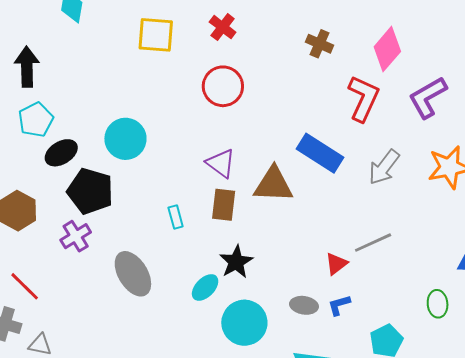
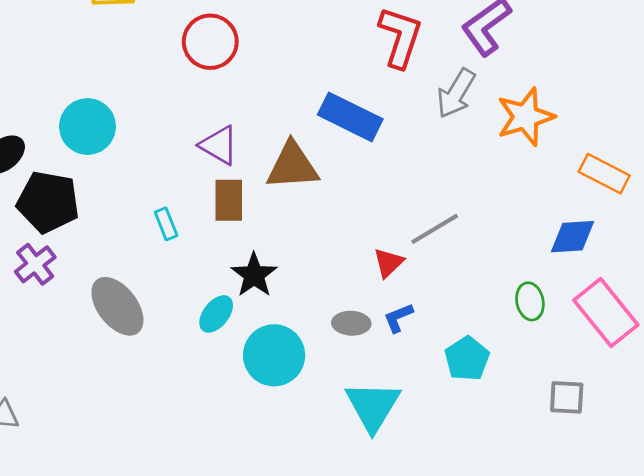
gray arrow: (384, 167) -> (456, 93), moved

